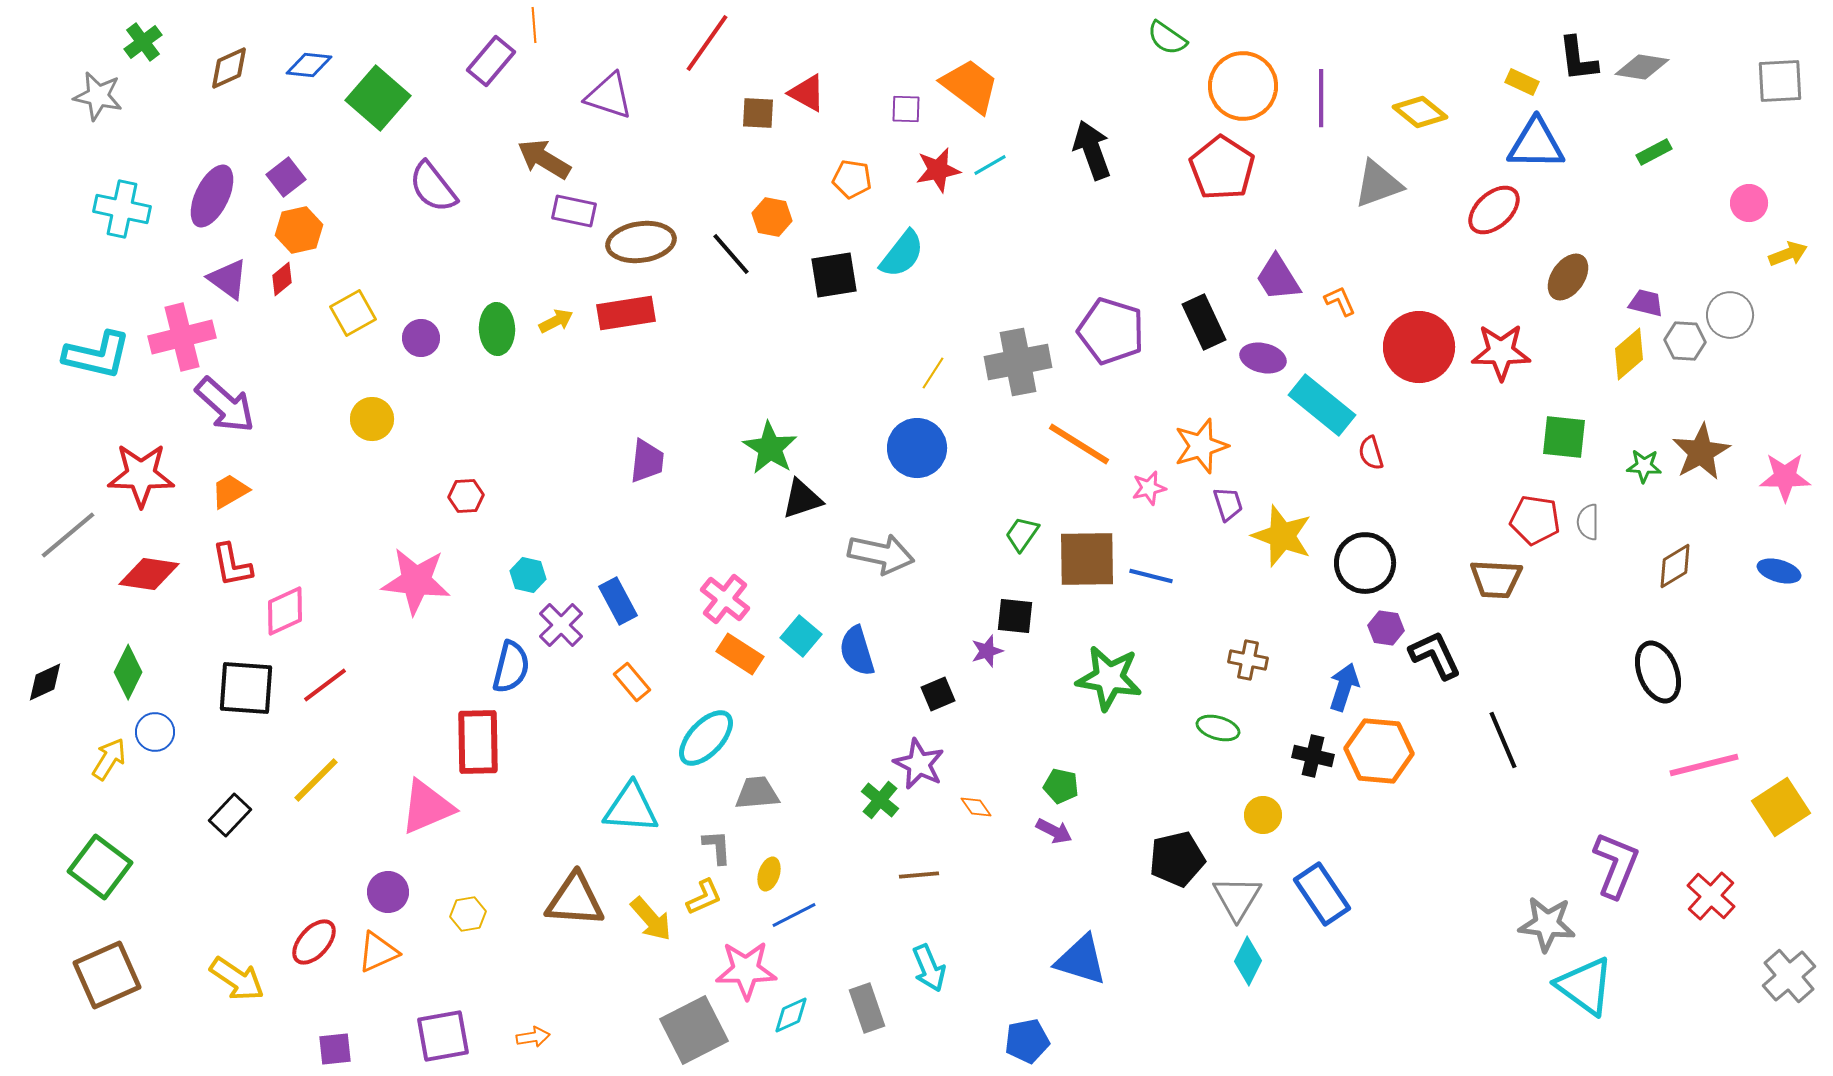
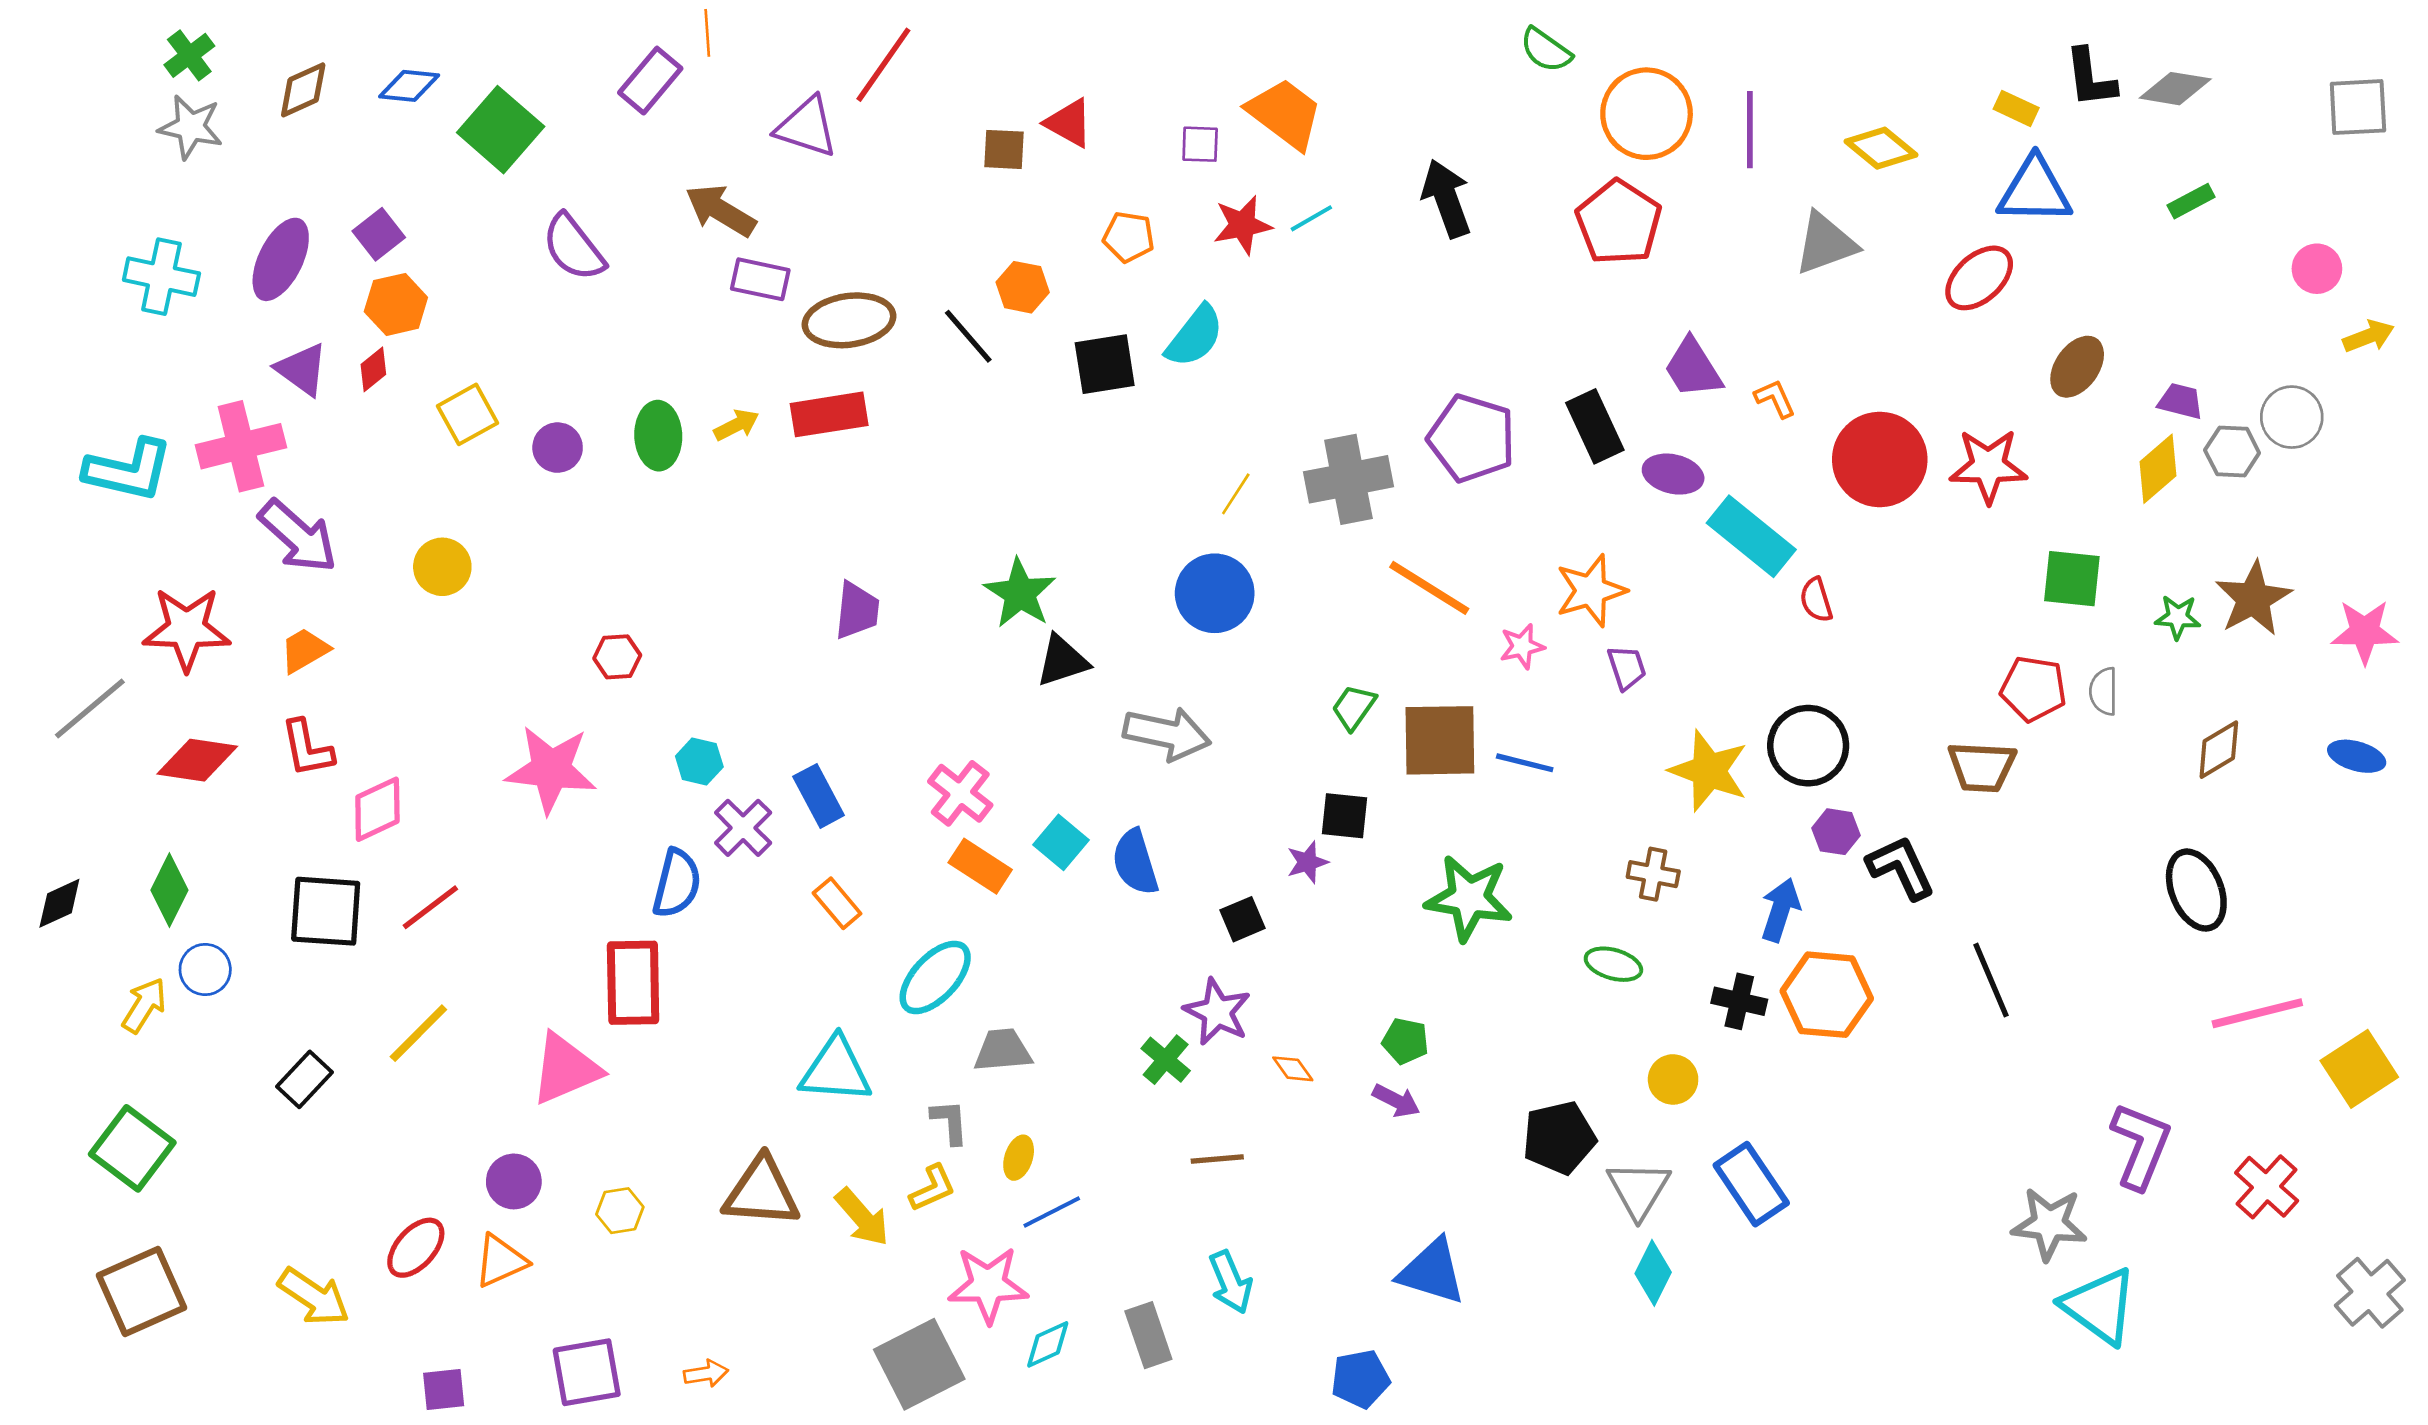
red line: (707, 43) -> (883, 65), moved
gray star: (98, 96) -> (191, 127), moved
yellow circle: (372, 419) -> (442, 567), moved
yellow star: (1282, 536) -> (1709, 771), moved

